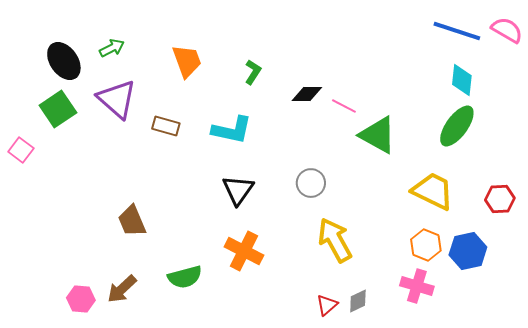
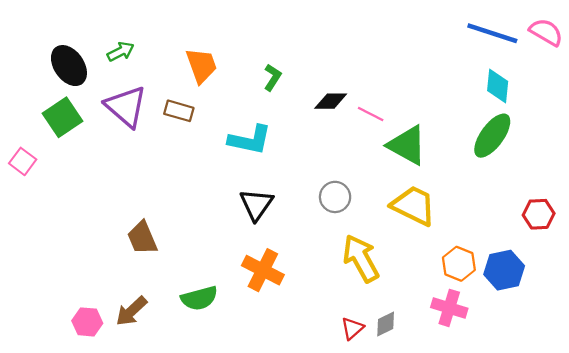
brown rectangle: (166, 126) -> (179, 111), moved
yellow trapezoid: (433, 191) -> (414, 206), moved

